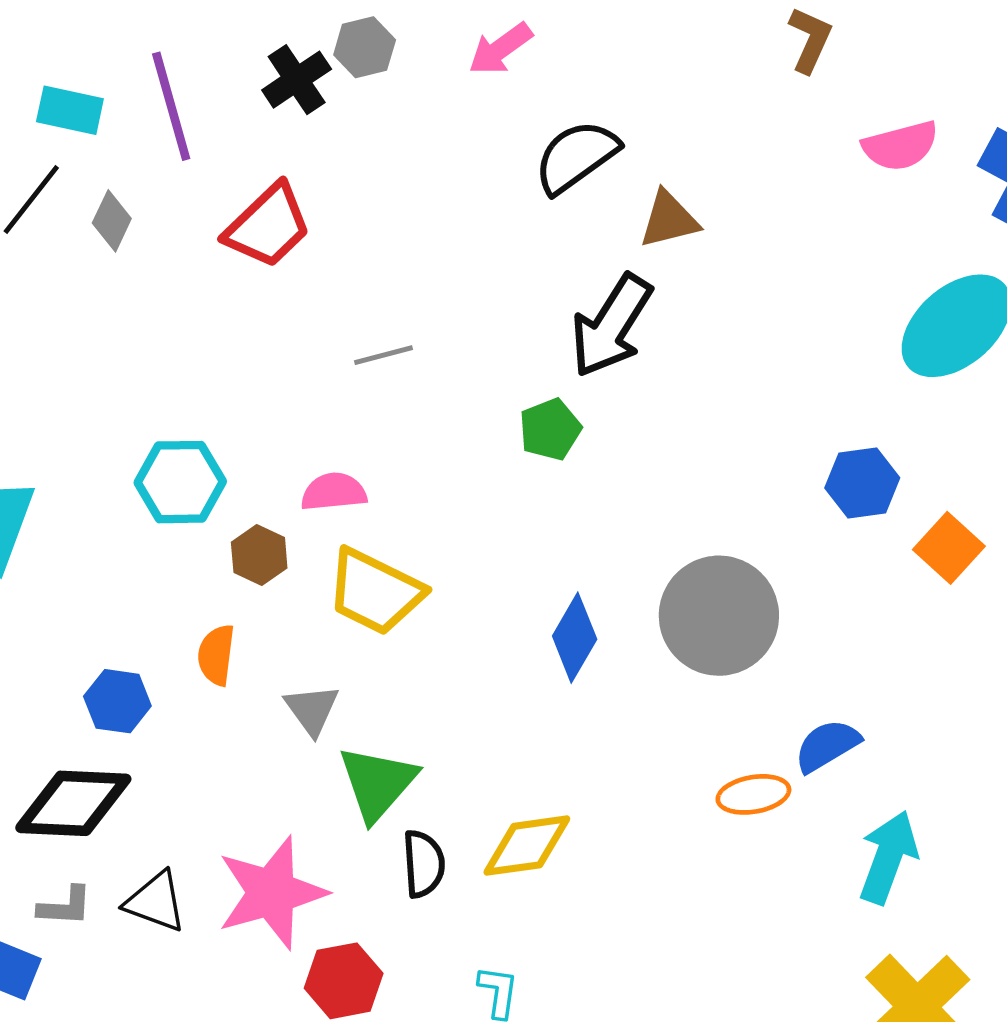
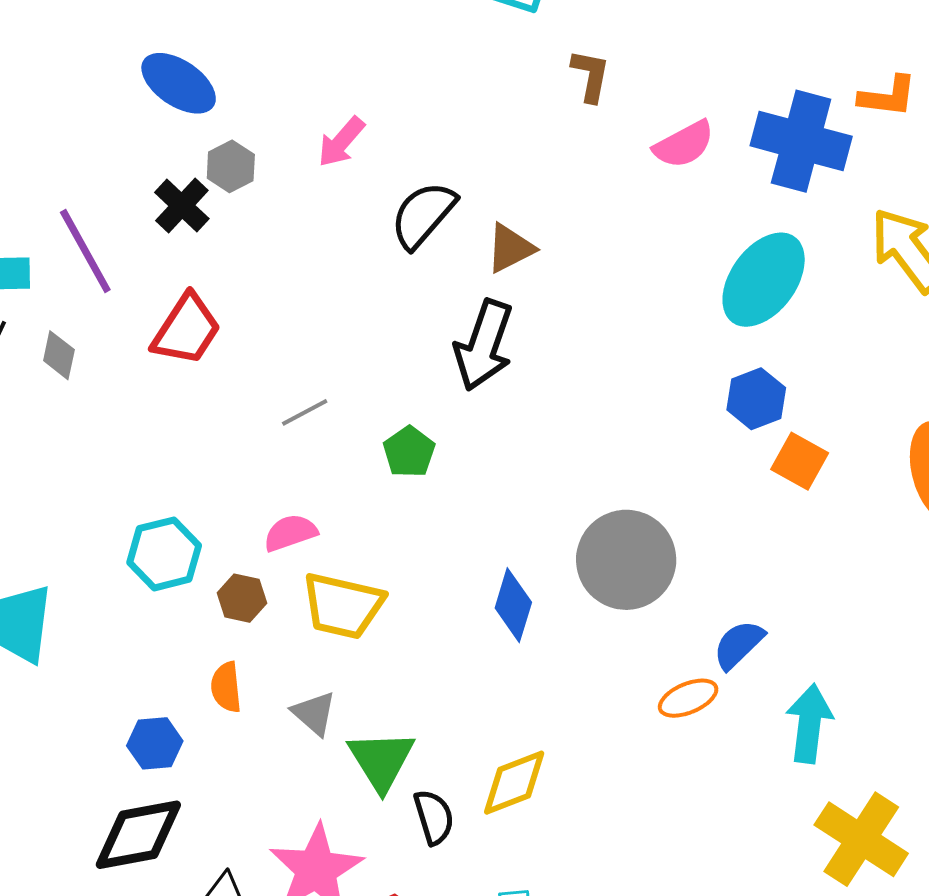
green pentagon: (550, 429) -> (409, 452), moved
blue hexagon: (862, 483) -> (756, 399), moved

